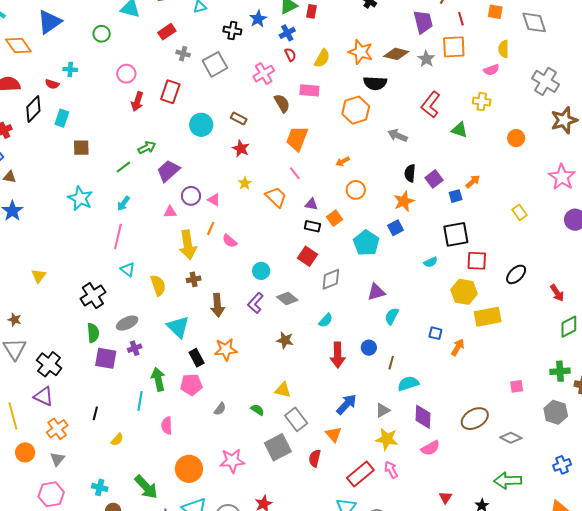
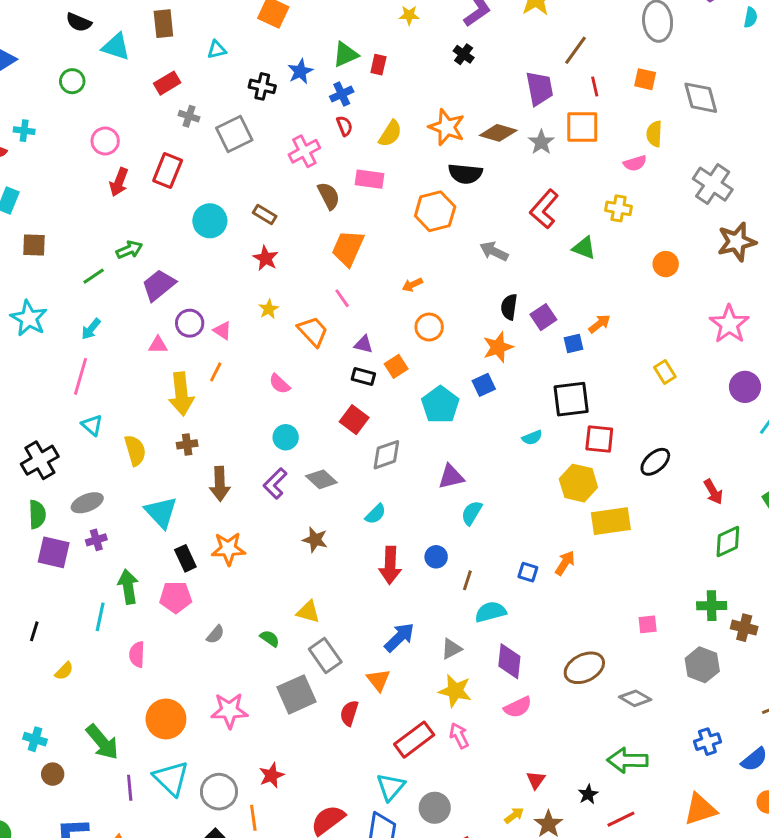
pink semicircle: (230, 241) -> (280, 384), moved
blue square: (435, 333) -> (528, 572), moved

